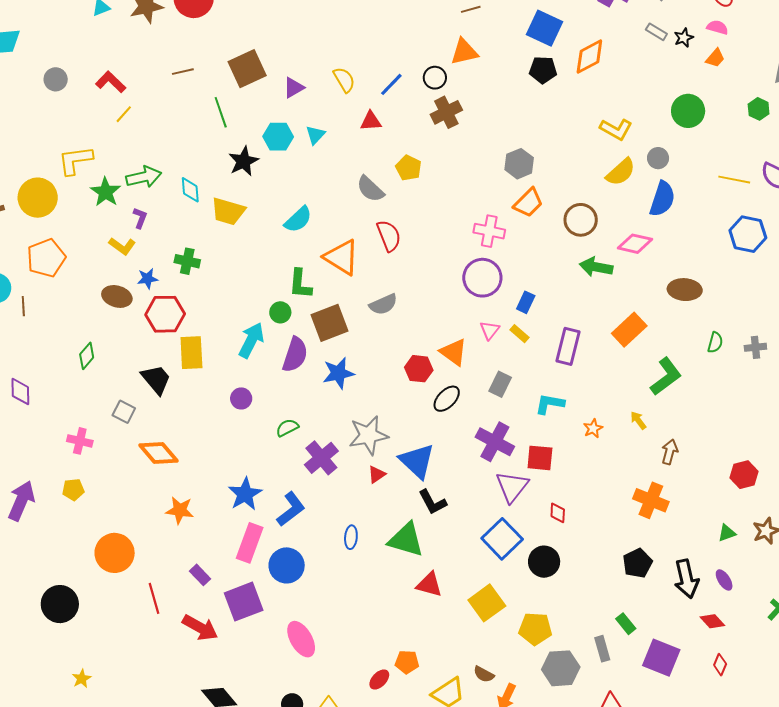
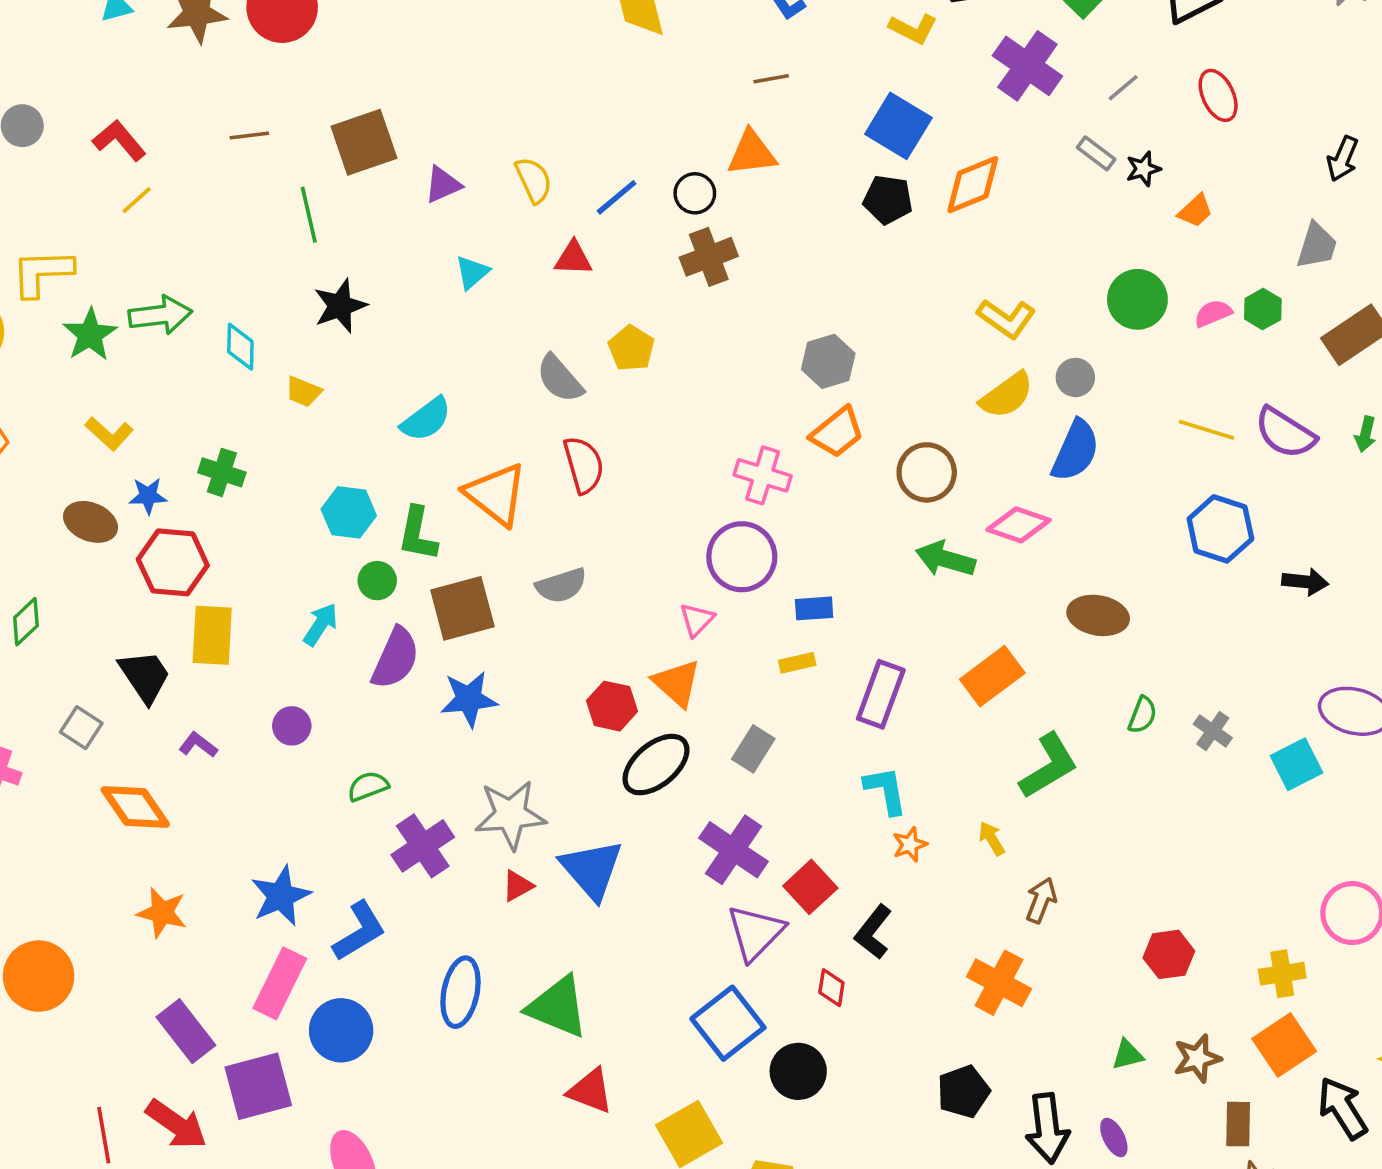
pink semicircle: (717, 27) -> (1213, 313), moved, turned -45
cyan hexagon: (278, 137) -> (349, 512), moved
yellow trapezoid: (228, 211) -> (303, 392), size x0.6
purple L-shape: (140, 218) -> (198, 745), moved, turned -80
blue rectangle: (526, 302) -> (814, 608), turned 55
pink triangle: (490, 330) -> (697, 620), moved
yellow rectangle: (519, 334) -> (797, 663), turned -60
cyan arrow: (251, 340) -> (321, 624), size x0.7
gray cross: (755, 347) -> (1213, 731), turned 35
black ellipse: (447, 399) -> (656, 765), size x1.4
cyan L-shape: (550, 404) -> (886, 790), moved, turned 64
red square: (540, 458) -> (810, 887), turned 36
black L-shape: (433, 502) -> (873, 932), moved, turned 60
blue ellipse: (351, 537) -> (461, 992), size x1.6
purple rectangle: (200, 575) -> (186, 1031), size x1.6
red line: (154, 598) -> (104, 1135), moved

